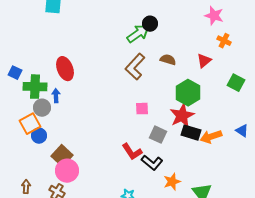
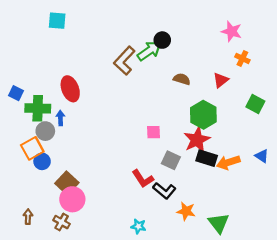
brown L-shape: (135, 67) -> (124, 61), moved
orange star: (172, 182) -> (186, 211), turned 30

